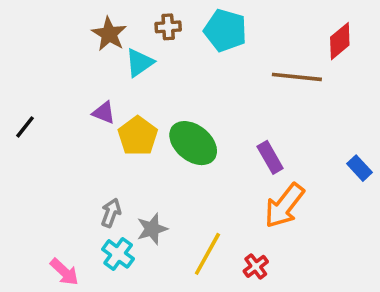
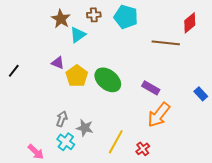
purple rectangle: (270, 157) -> (151, 88), turned -30
gray star: (152, 229) -> (85, 128), turned 30

